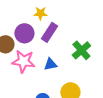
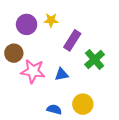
purple rectangle: (49, 32) -> (72, 40), moved
purple circle: (24, 33) -> (27, 24), moved

